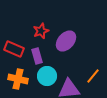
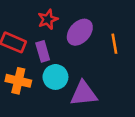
orange line: (93, 76) -> (114, 44), moved, turned -49

